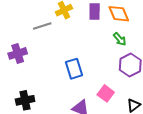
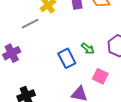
green arrow: (120, 39) -> (88, 49), moved

